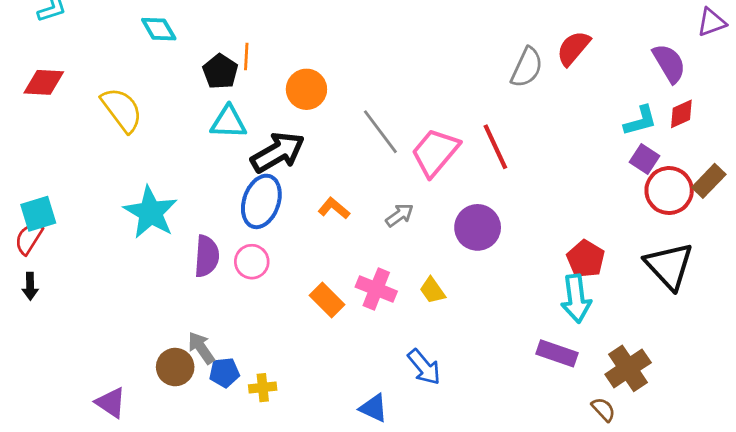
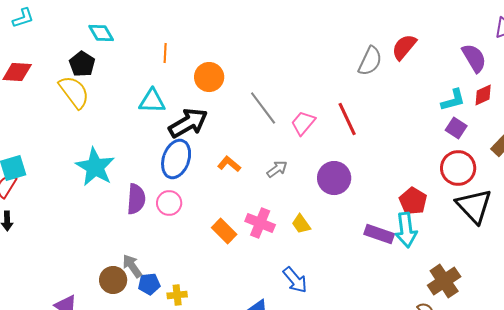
black pentagon: (220, 71) -> (82, 64), moved
pink trapezoid: (435, 152) -> (303, 123), size x0.7
red circle: (669, 191) -> (458, 168), moved
purple rectangle: (557, 353) -> (379, 234), moved

